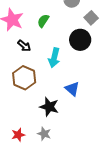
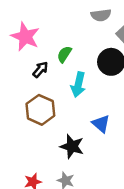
green semicircle: (43, 21) -> (64, 54), moved
black arrow: (24, 46) -> (40, 69), turned -88

